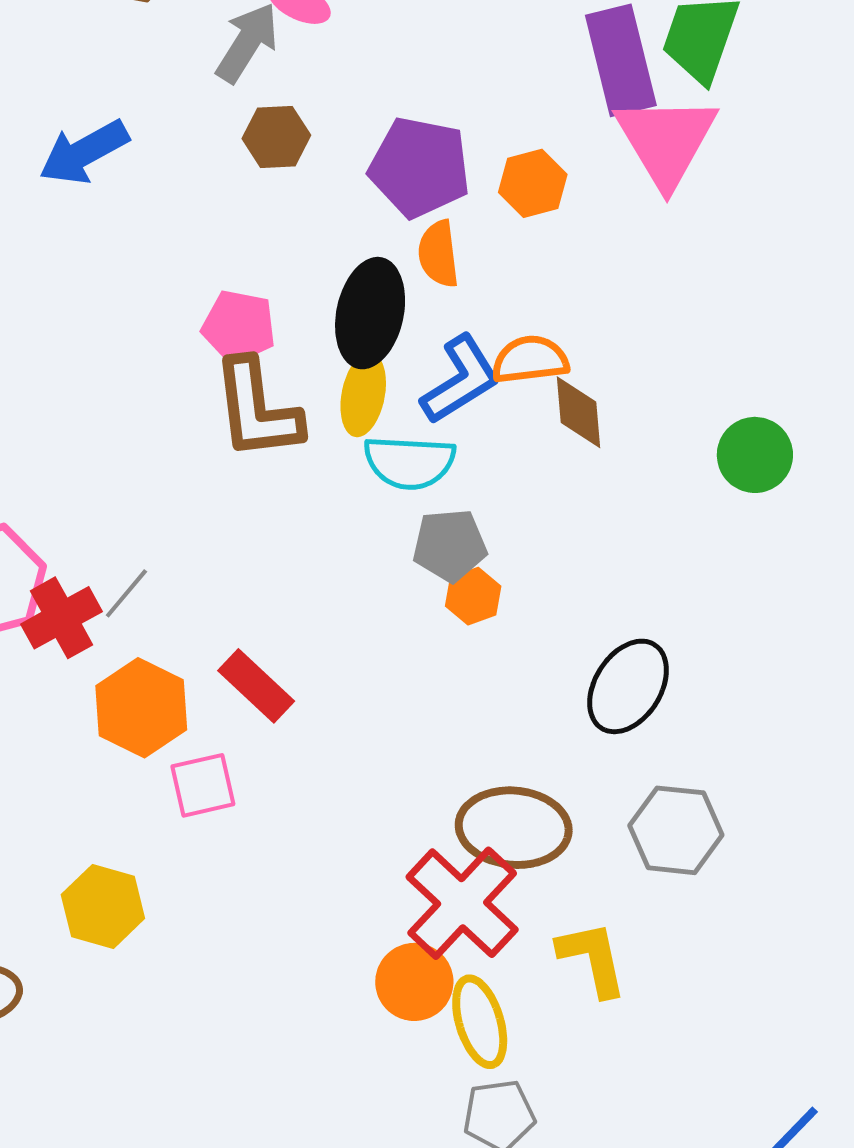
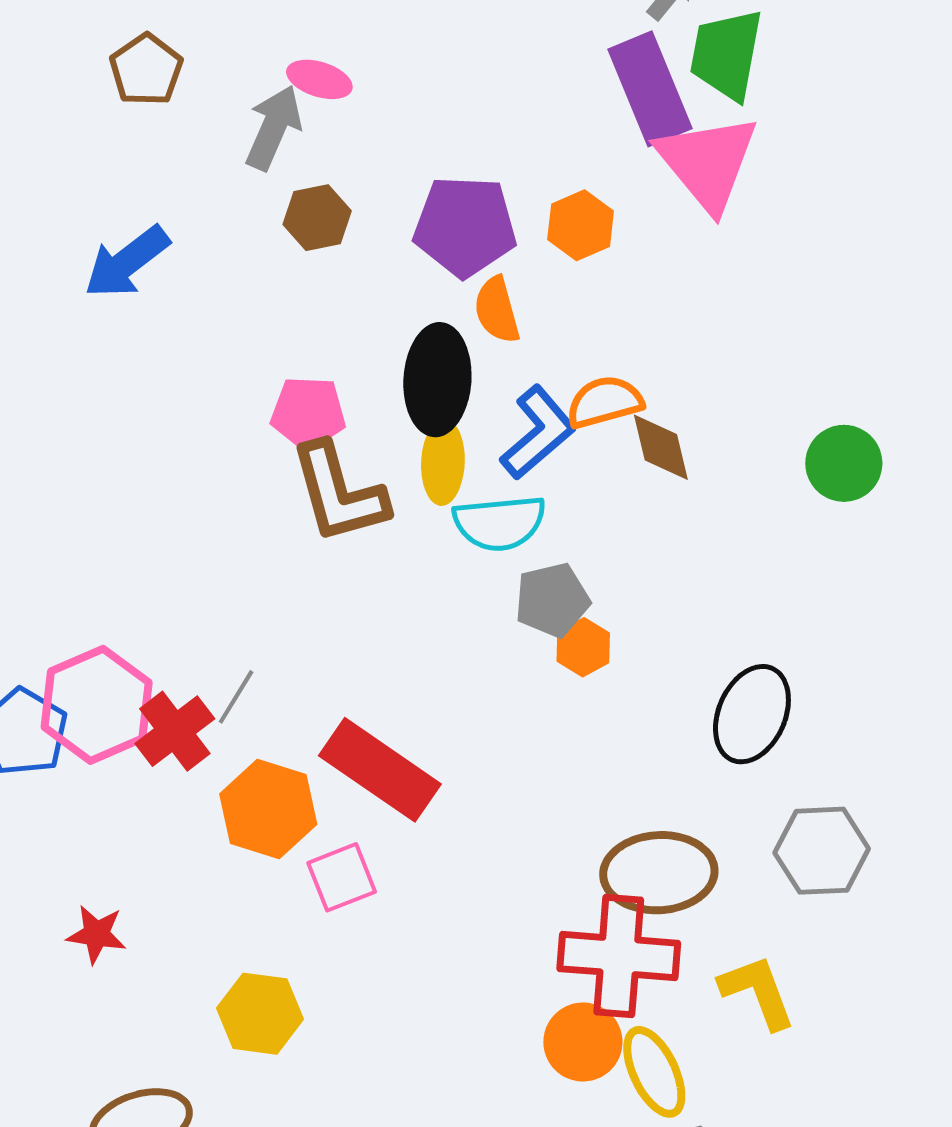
red rectangle: (256, 686) -> (380, 770), size x1.5
red cross: (462, 903) -> (619, 956), turned -30

